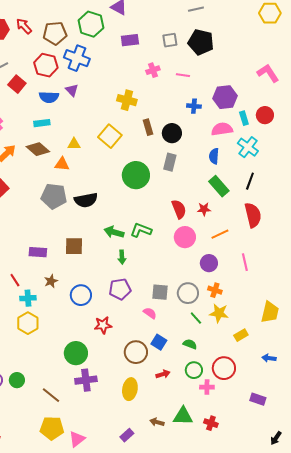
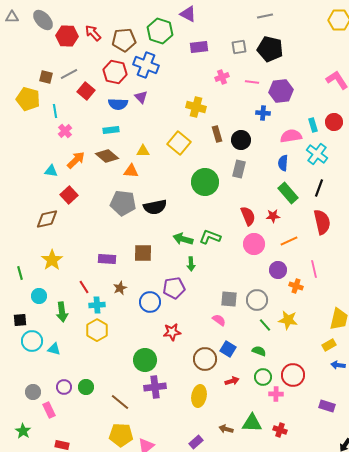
purple hexagon: (225, 97) -> (281, 91), moved
purple pentagon: (120, 289) -> (174, 288), moved
orange cross: (215, 290) -> (296, 286), moved
yellow rectangle: (241, 335) -> (329, 345), moved

